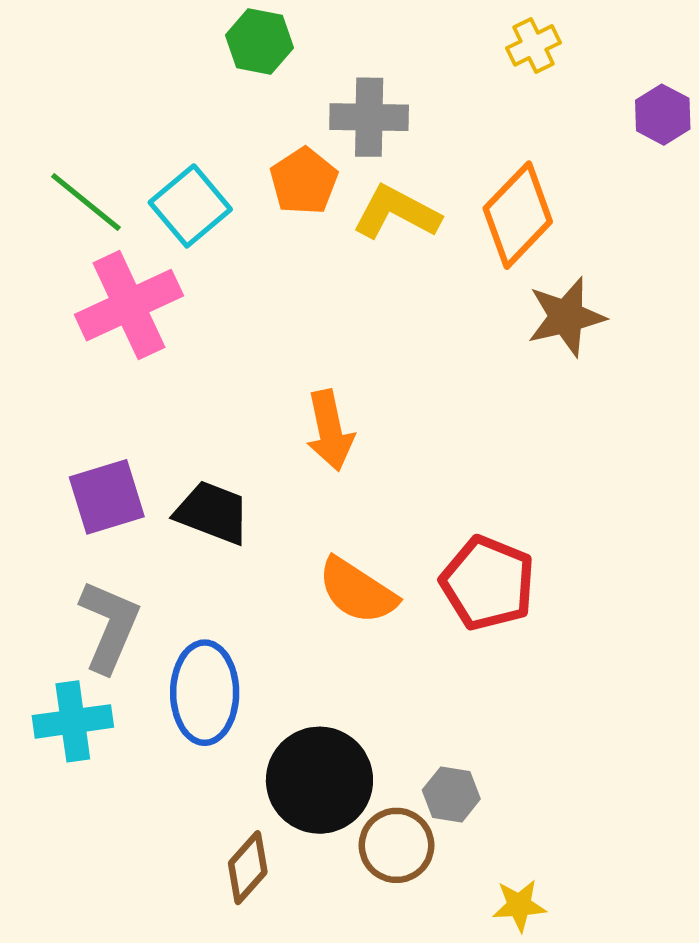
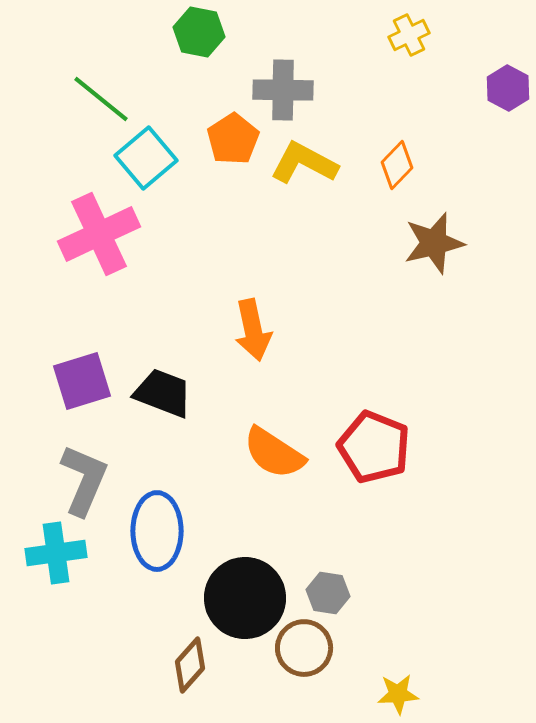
green line: (86, 202) -> (101, 99), moved
orange diamond: (518, 215) -> (397, 165), size x0.6
gray hexagon: (451, 794) -> (328, 593), moved

